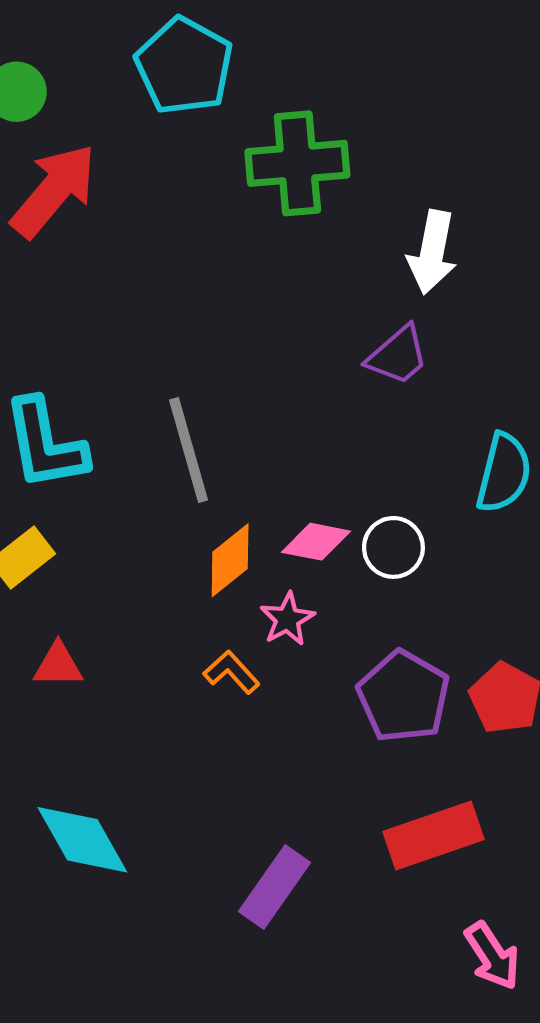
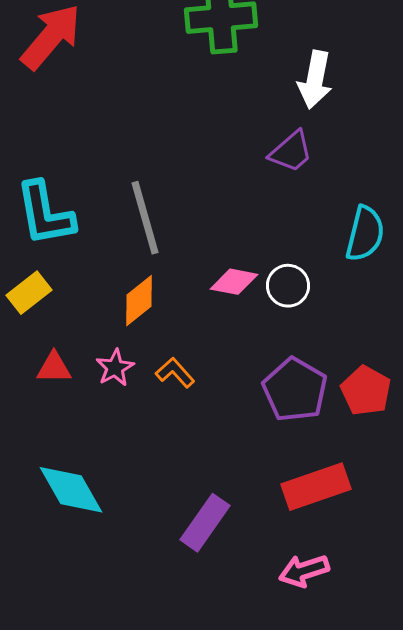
orange diamond: (230, 560) -> (139, 301), moved
pink star: (287, 619) -> (115, 368), moved
pink arrow: (492, 956) -> (304, 571), moved, turned 105

